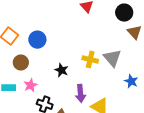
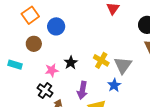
blue star: (131, 81) -> (114, 85), moved
pink star: (31, 85) -> (52, 70), moved

